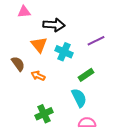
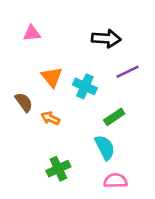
black arrow: (54, 25) -> (106, 39), moved

